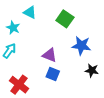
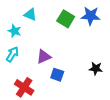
blue star: (81, 46) -> (91, 16), moved
purple triangle: (50, 55) -> (44, 57), moved, turned -42

